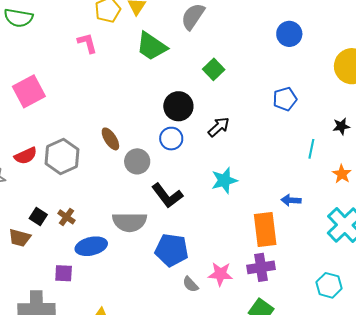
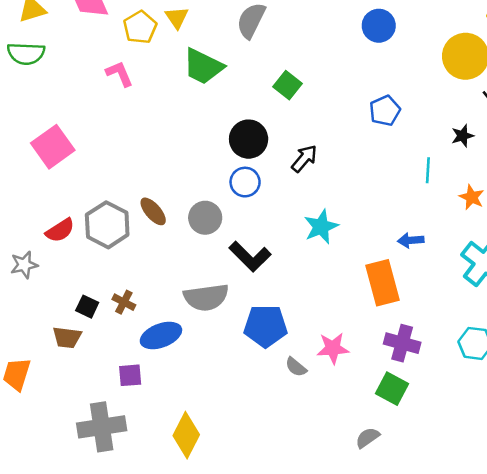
brown ellipse: (110, 139) -> (153, 211), moved
purple cross: (261, 267) -> (402, 343), moved, turned 32

